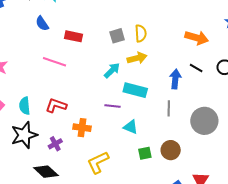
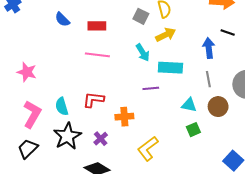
gray square: (117, 36) -> (141, 16), turned -35
pink line: (55, 62) -> (97, 55), moved
cyan arrow: (112, 70) -> (143, 53), turned 114
cyan triangle: (131, 127) -> (189, 105), moved
brown circle: (171, 150) -> (218, 107), moved

